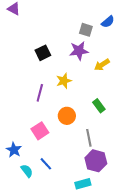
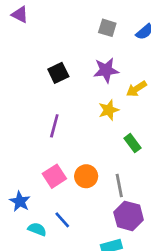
gray square: (86, 30) -> (107, 28), moved
yellow star: (64, 81) -> (109, 110), moved
orange circle: (67, 116) -> (86, 176), moved
cyan semicircle: (27, 171) -> (37, 229), turned -32

